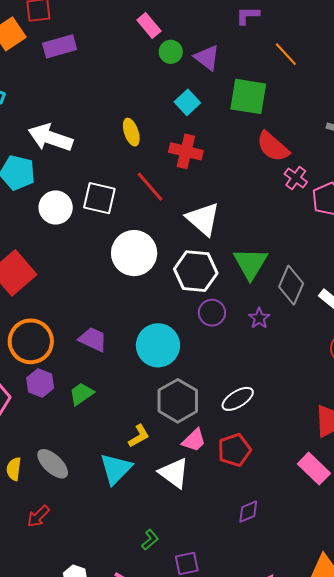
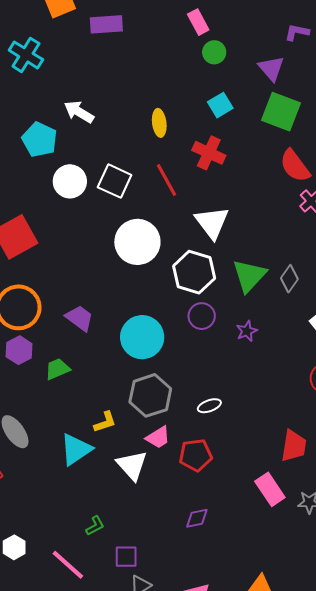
purple triangle: (207, 58) -> (271, 68), moved
white arrow: (50, 138) -> (79, 112), size x0.7
gray diamond: (291, 285) -> (289, 279), moved, size x0.7
white ellipse: (238, 399) -> (209, 406), size x0.7

